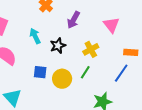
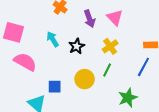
purple arrow: (73, 20) -> (89, 19), turned -42
pink triangle: (111, 25) -> (115, 18), moved
blue square: (40, 72) -> (55, 87), moved

